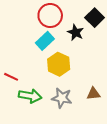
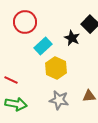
red circle: (50, 16) -> (25, 22), moved
green arrow: (30, 96) -> (16, 104), moved

